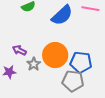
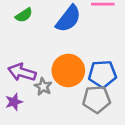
purple arrow: (19, 50) -> (22, 72), size x1.5

